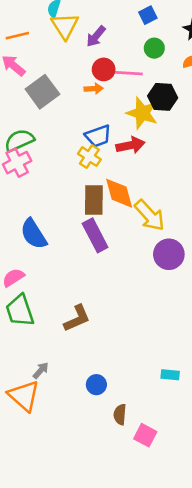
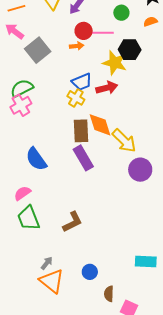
cyan rectangle: (170, 375) -> (146, 262), size x1.5
orange triangle: (24, 396) -> (52, 281), moved

